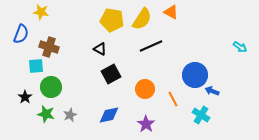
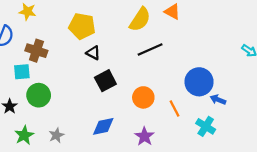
yellow pentagon: (112, 20) -> (82, 26), moved
green star: (46, 114) -> (24, 135), moved, turned 30
gray star: (70, 115) -> (56, 135), moved

